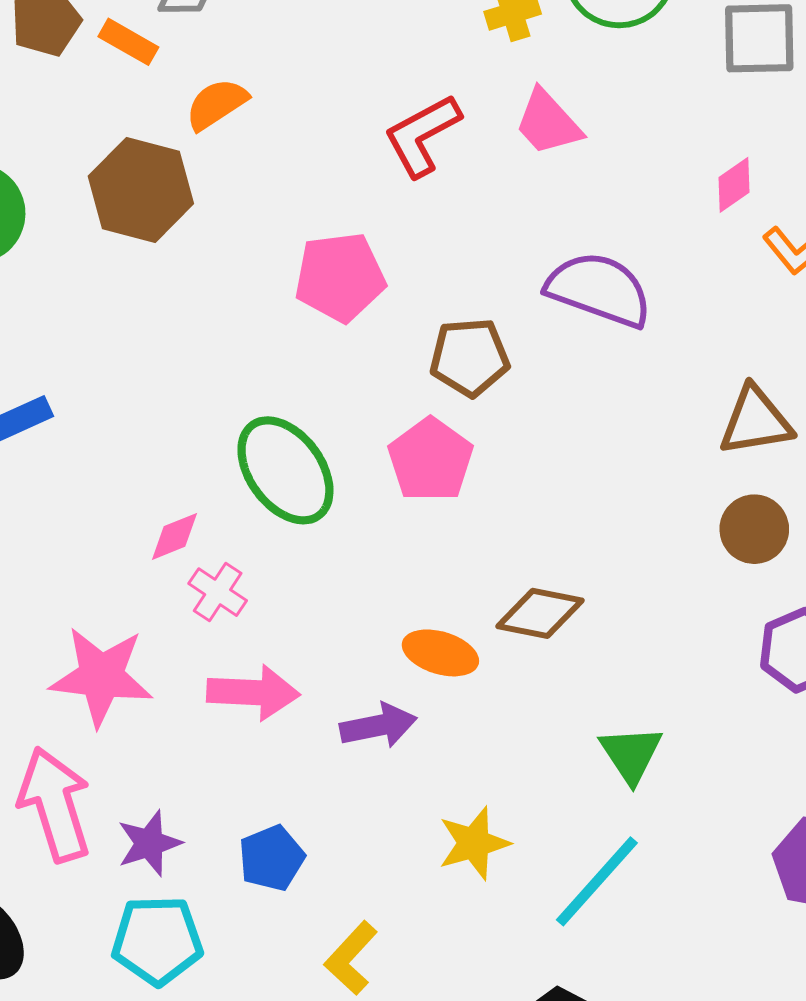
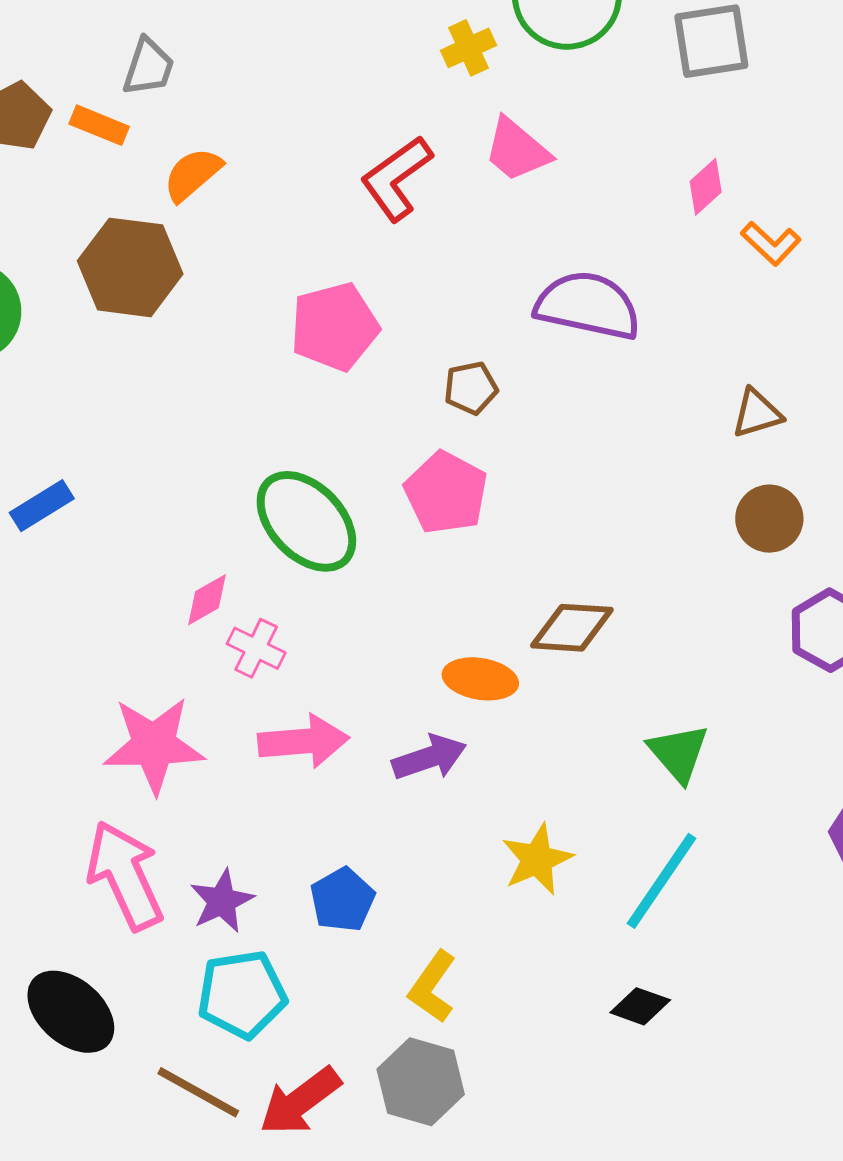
brown pentagon: (470, 357) -> (471, 388), size x0.7
brown triangle: (756, 421) -> (757, 413), size x0.7

